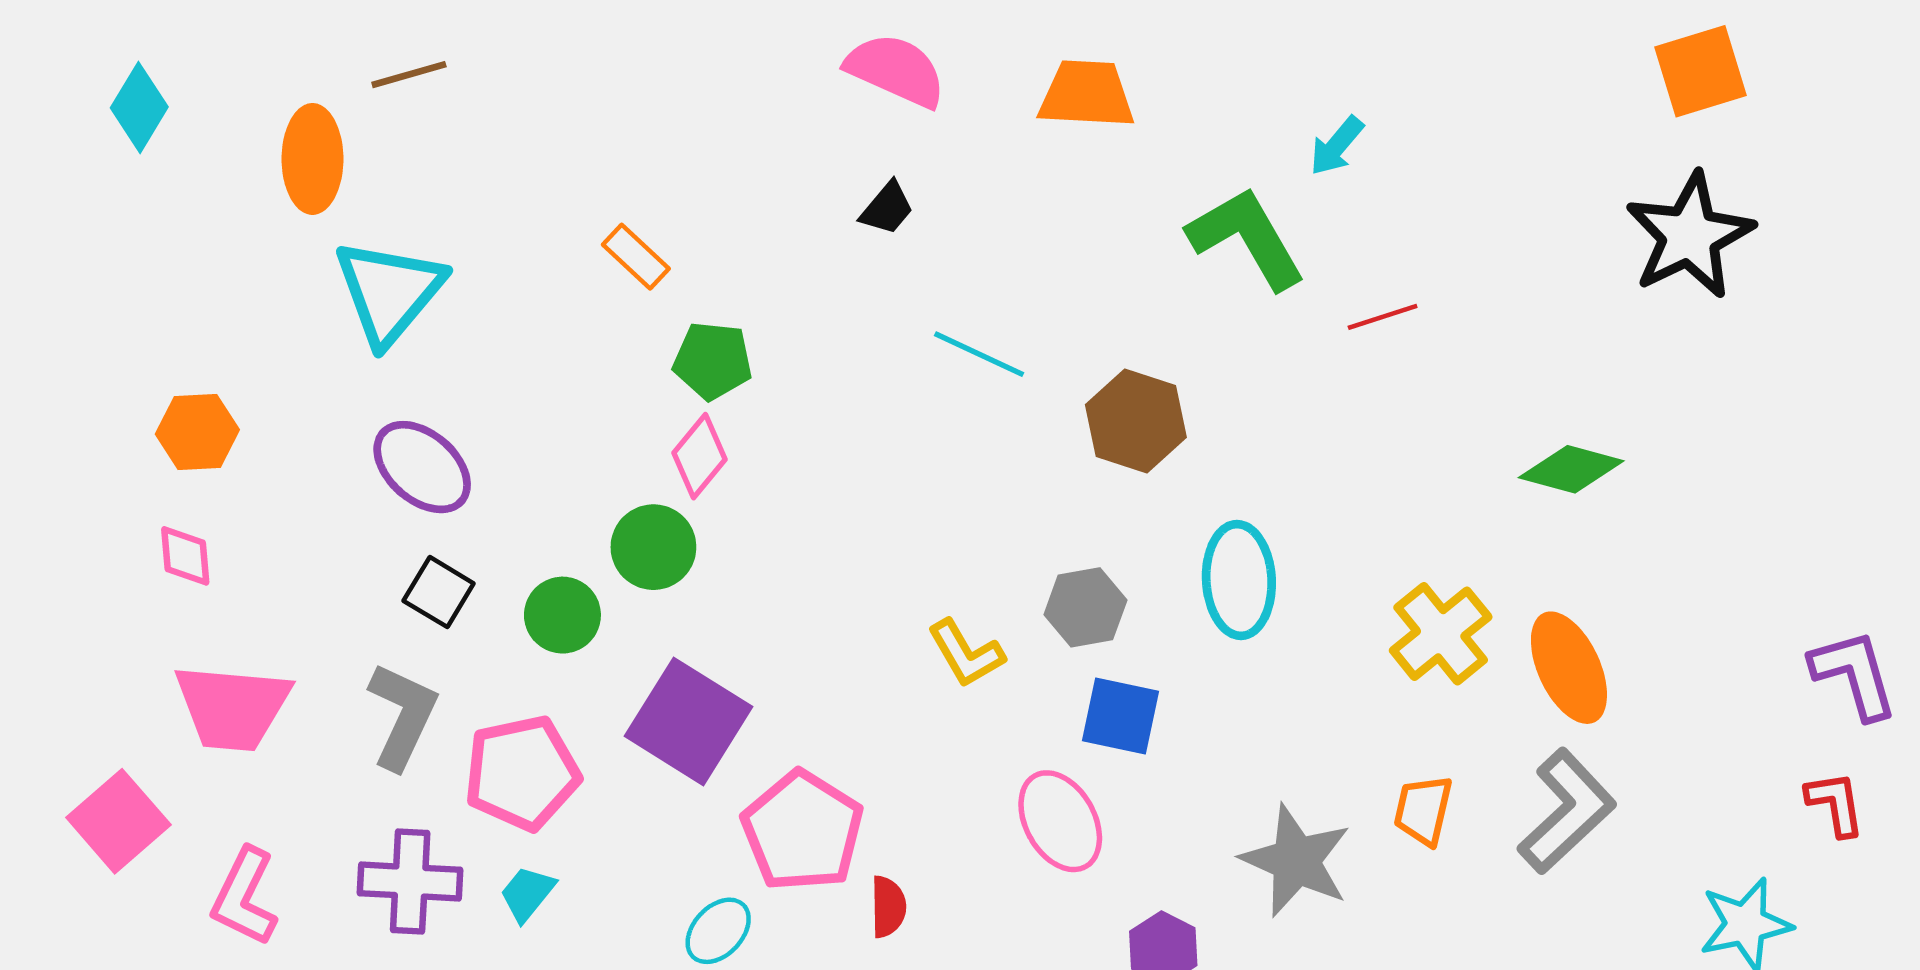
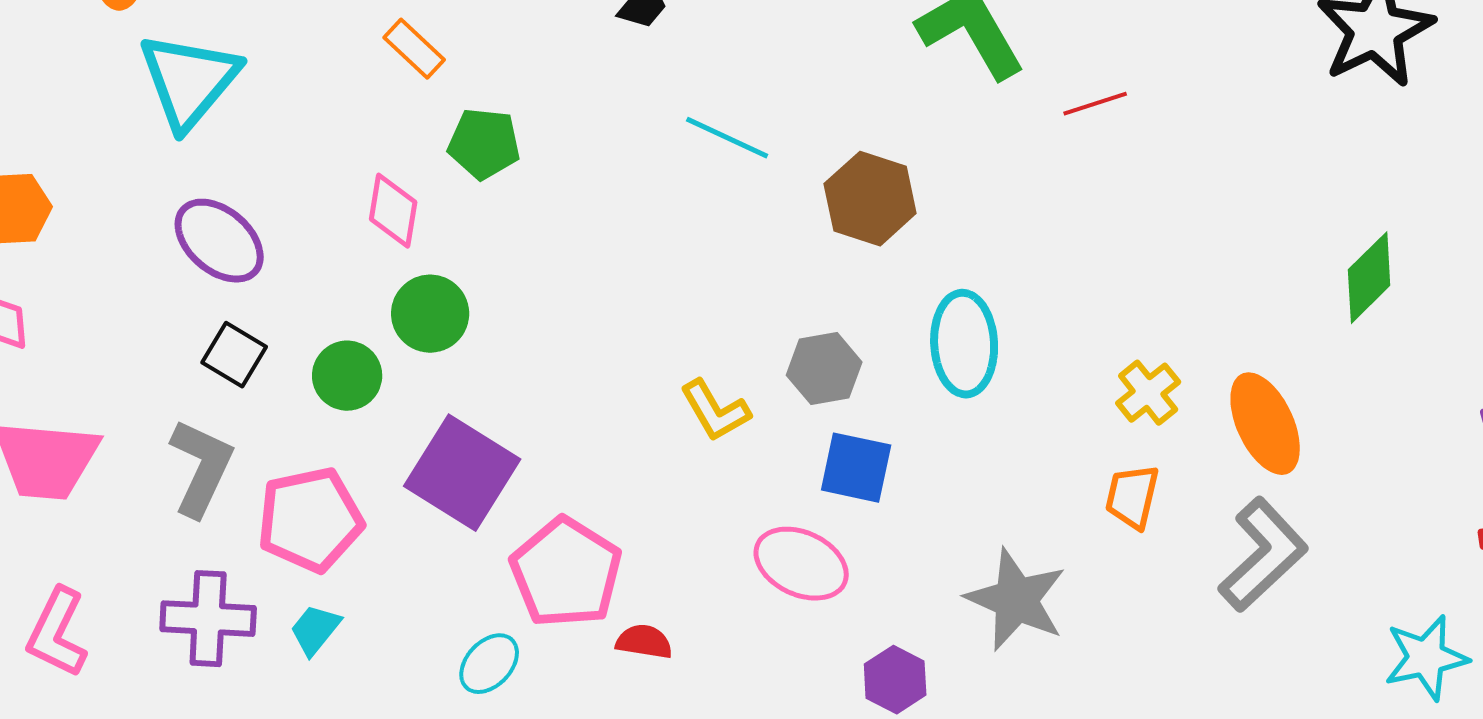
pink diamond: (700, 456) -> (393, 211), moved, turned -30
green diamond: (1571, 469) -> (1369, 278), moved, turned -60
yellow cross: (1441, 634) -> (1148, 393), size x0.7
orange trapezoid: (1423, 810) -> (1132, 497), moved
pink ellipse: (1060, 821) -> (801, 564), turned -36
red semicircle: (888, 907) -> (644, 642), turned -80

